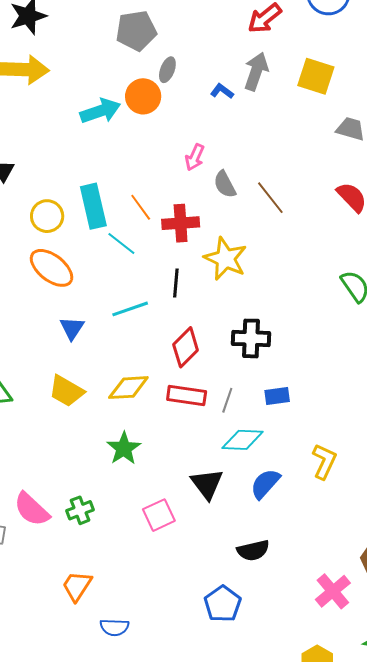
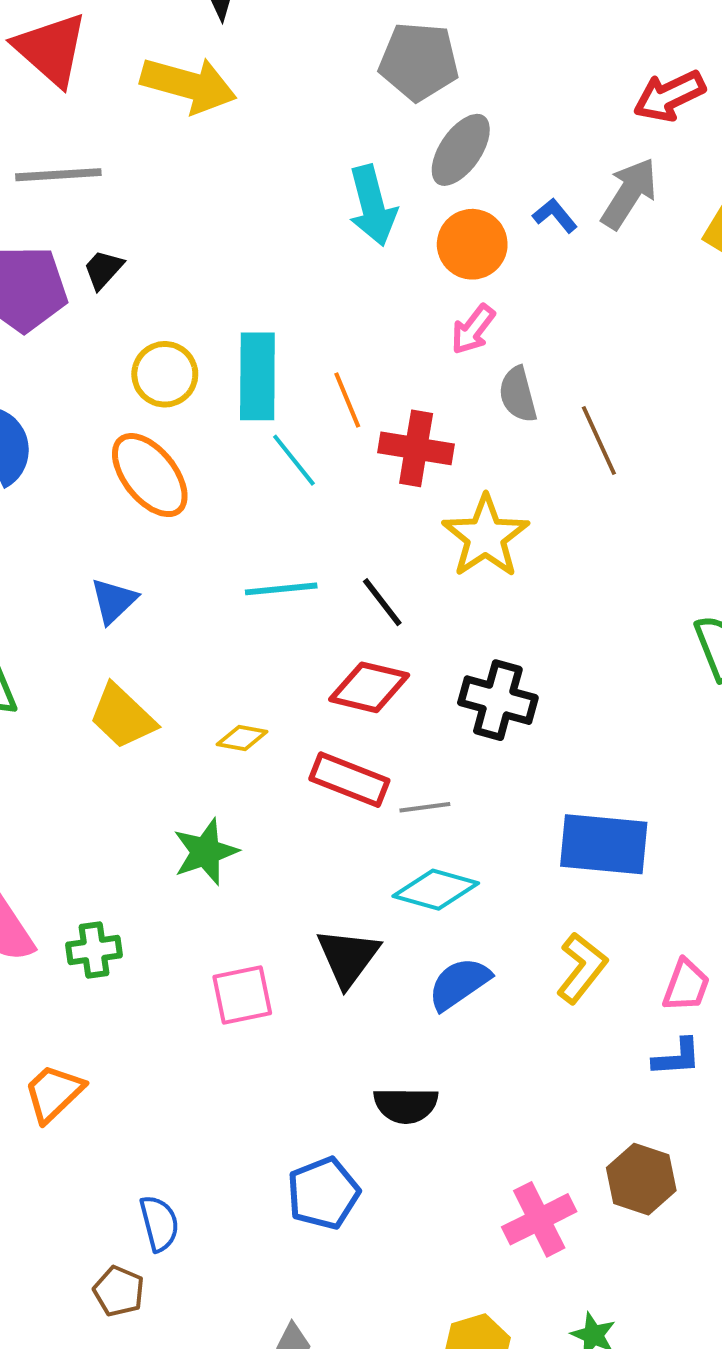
gray ellipse: (167, 70) -> (461, 150), size x1.5
orange circle: (143, 96) -> (472, 244), moved
cyan arrow: (100, 111) -> (372, 206), moved, turned 81
black line: (176, 283) -> (382, 602), moved, turned -56
blue triangle: (72, 328) -> (114, 601), moved
red diamond: (186, 347) -> (369, 687), turned 45
yellow diamond: (128, 388) -> (242, 738), size x0.6
blue rectangle: (277, 396) -> (604, 844), moved, size x1.8
gray line: (227, 400) -> (425, 807), turned 50
blue semicircle: (114, 627) -> (159, 1223), moved, turned -120

